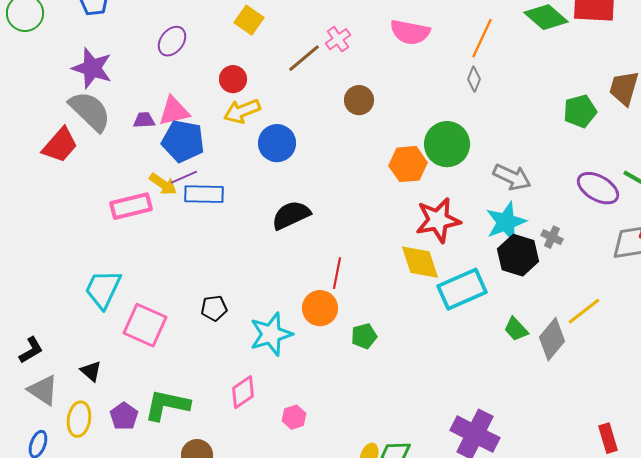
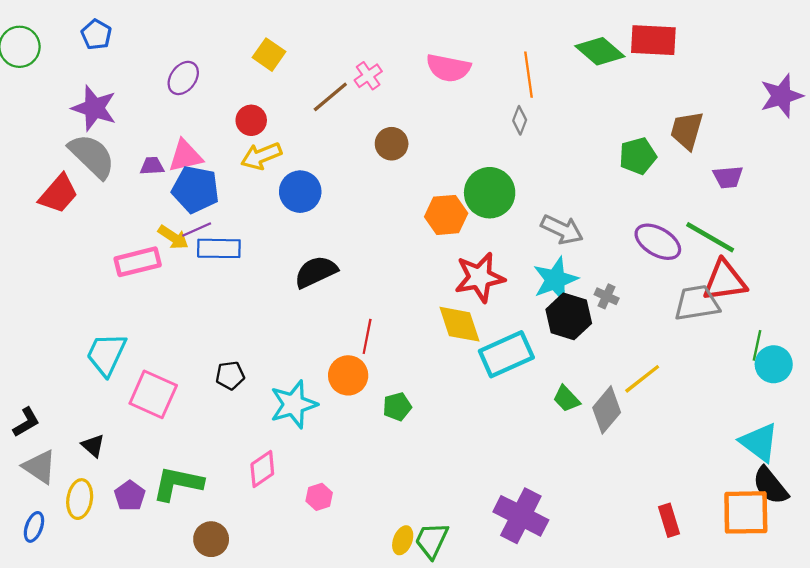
orange line: (482, 38) -> (529, 75), turned -33

